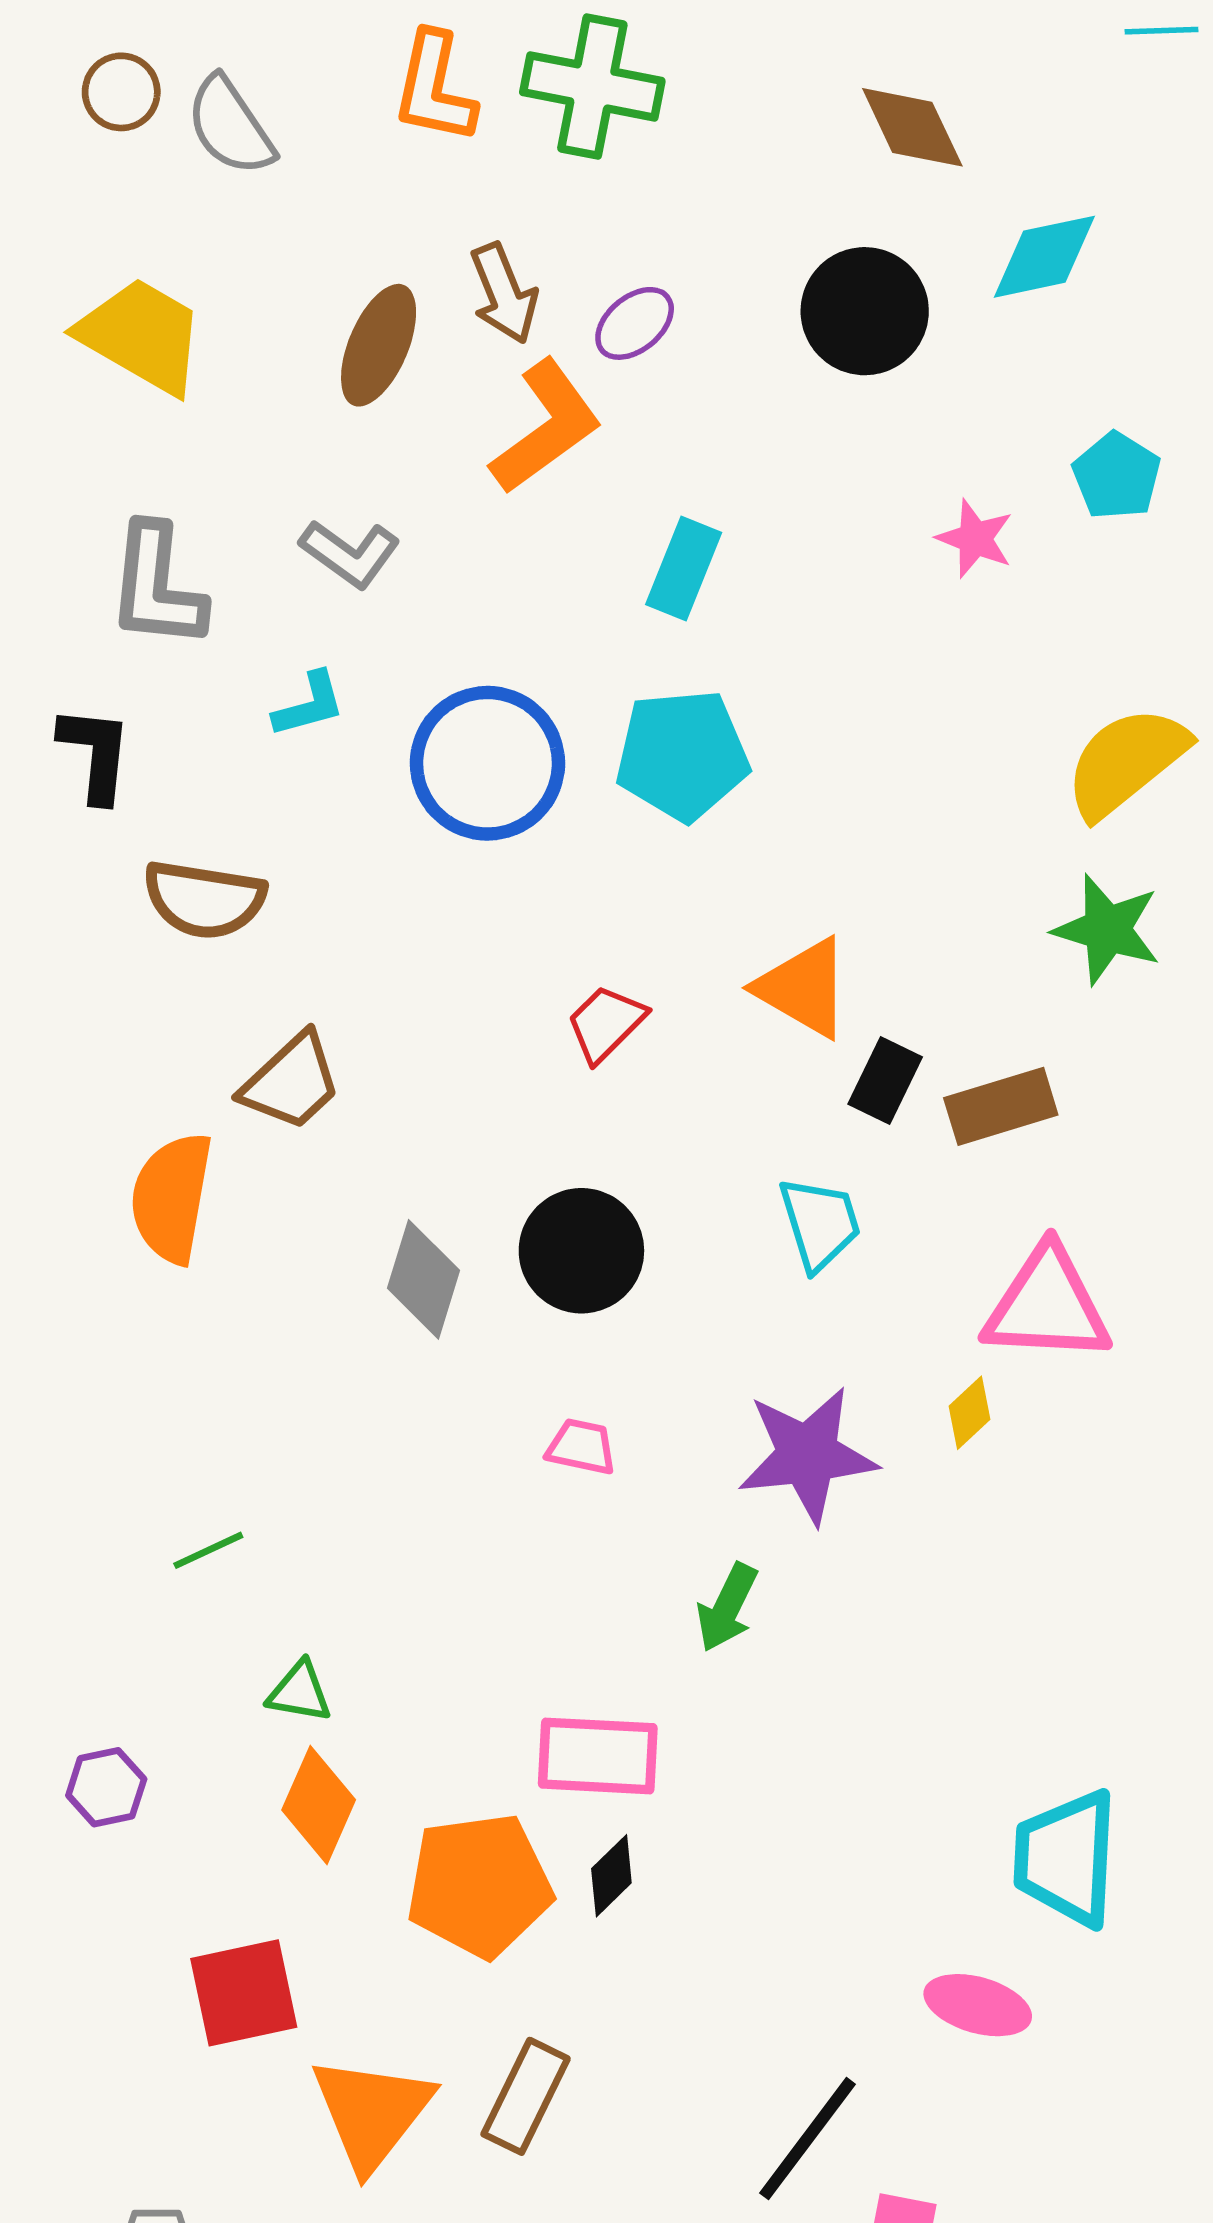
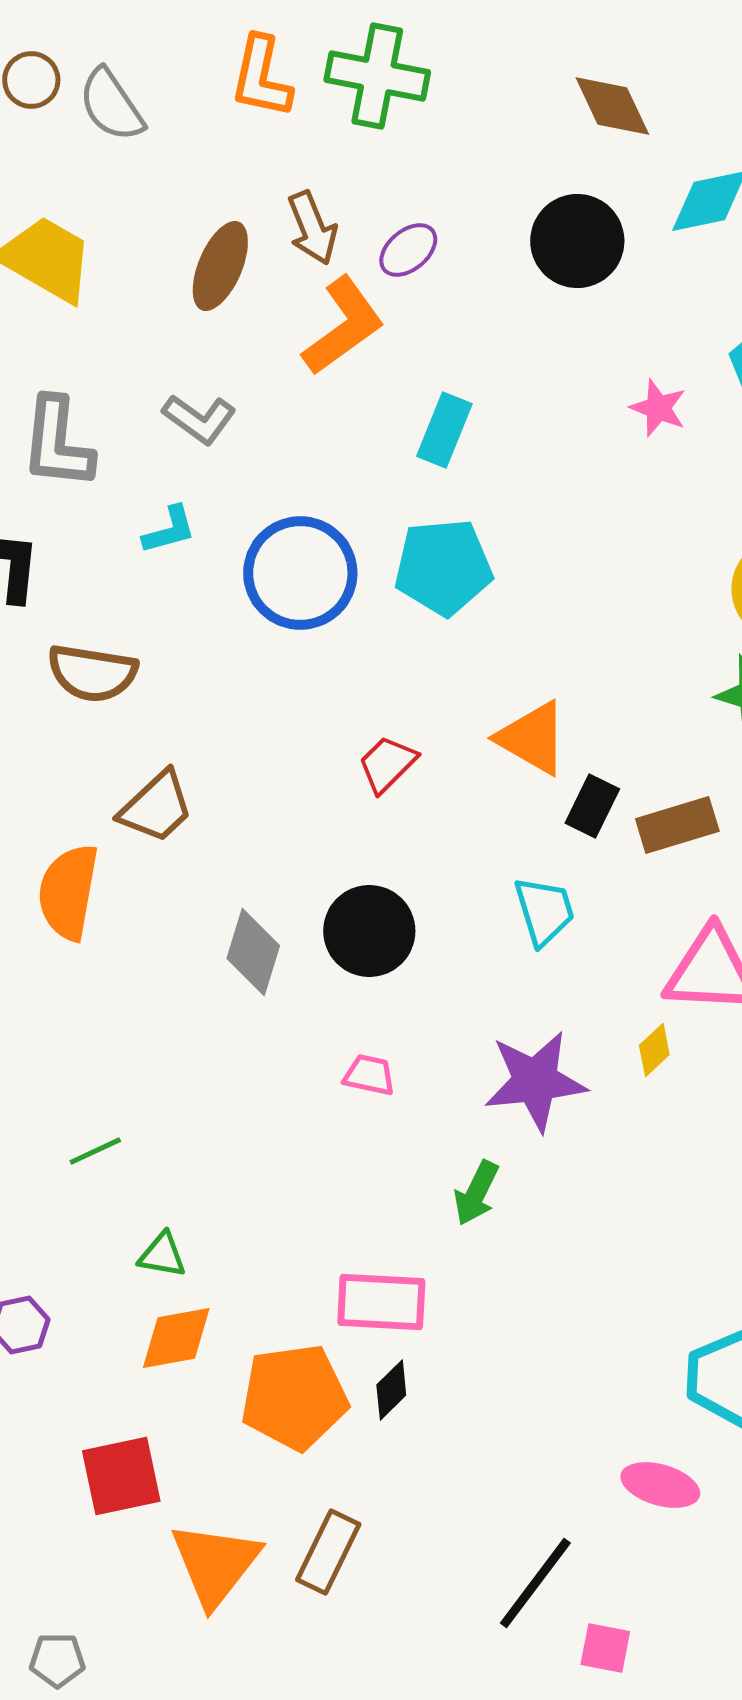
orange diamond: (319, 1805) -> (176, 1338), turned 56

